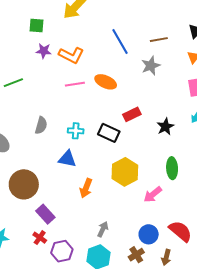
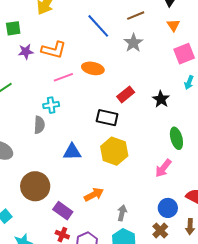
cyan cross: (76, 131) -> (51, 105), moved
yellow hexagon: (125, 172) -> (114, 151), moved
orange arrow: (86, 188) -> (94, 195), moved, turned -126

